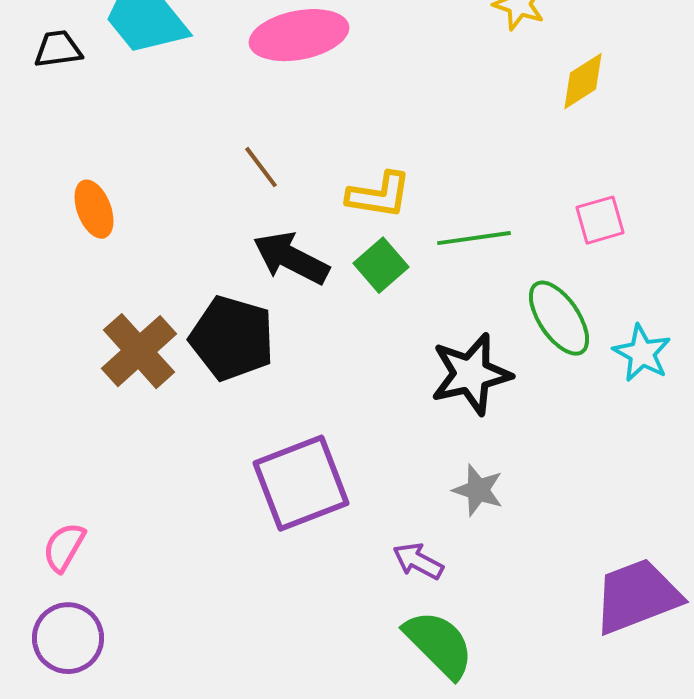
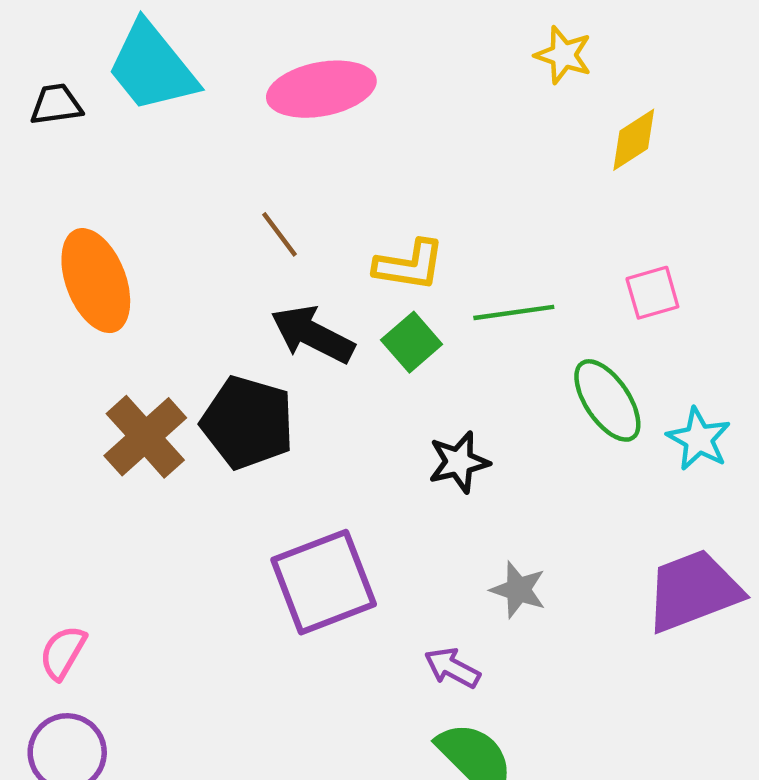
orange ellipse: (94, 209) -> (96, 281), size x1.6
black star: (471, 374) -> (459, 462), moved, size x0.7
purple trapezoid: (637, 596) -> (693, 591), moved

